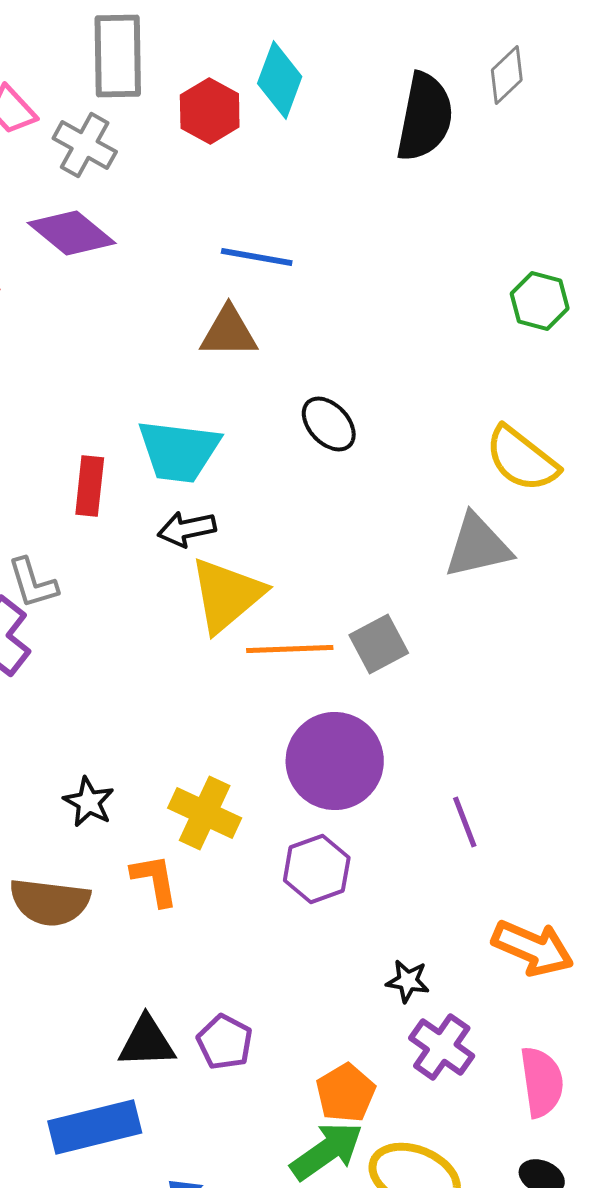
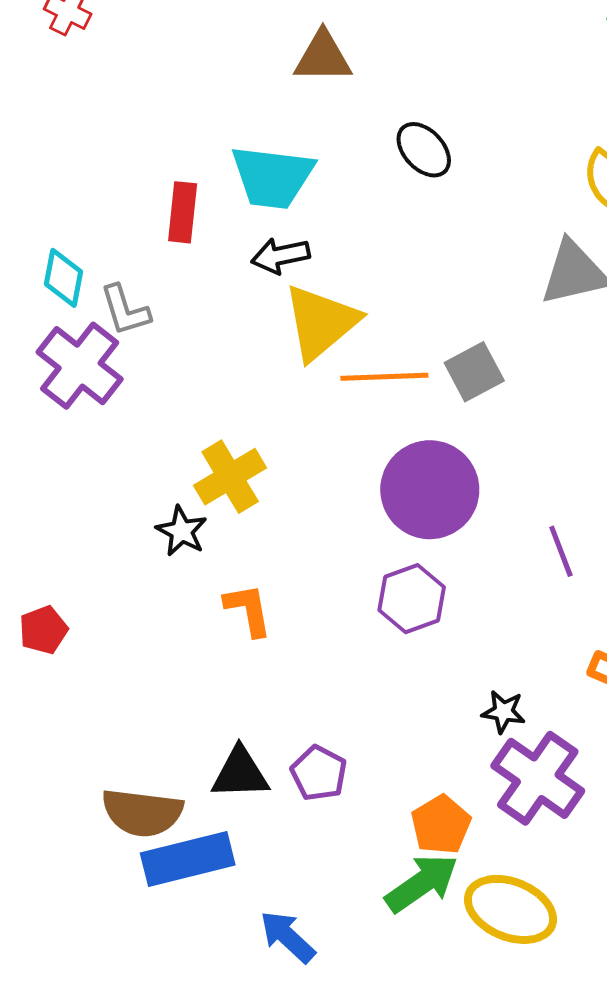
yellow cross: (205, 813) -> (230, 477), moved, turned 34
brown semicircle: (50, 902) -> (142, 813), moved
purple cross: (442, 1047) -> (538, 778), size x1.4

